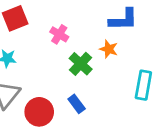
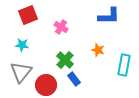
orange star: (109, 49) -> (98, 50), moved
green cross: (81, 64) -> (65, 60), moved

